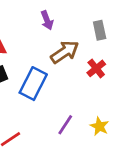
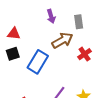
gray rectangle: (100, 30) -> (79, 22), moved

